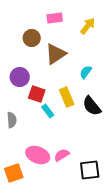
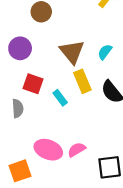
brown triangle: (56, 54) -> (72, 52), moved, turned -35
purple circle: (20, 77) -> (20, 48), moved
red square: (37, 94) -> (33, 84), moved

